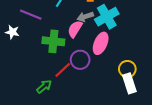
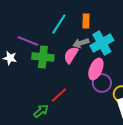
green cross: (53, 41) -> (43, 57), moved
purple circle: (80, 60) -> (102, 83), moved

